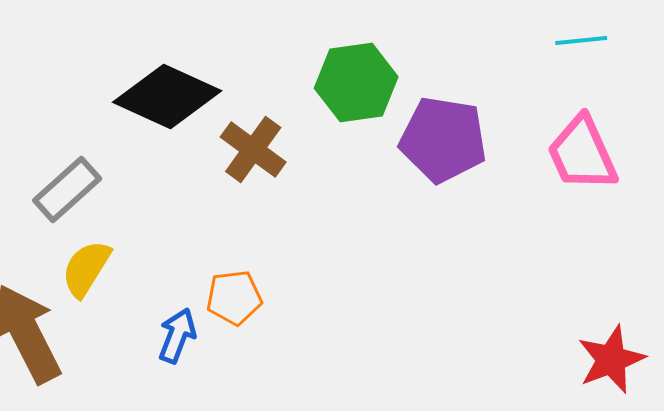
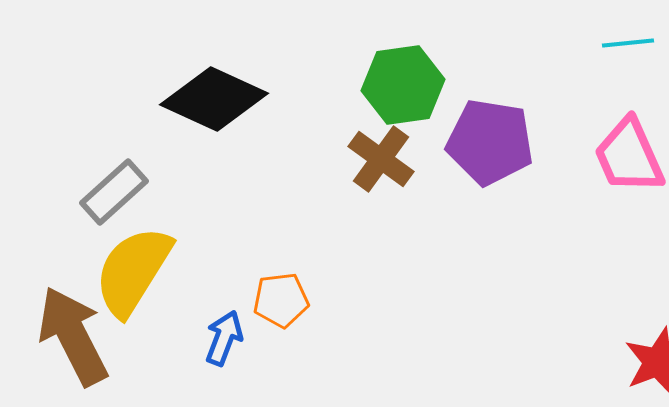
brown cross: (253, 150) -> (381, 159), moved
yellow semicircle: (86, 269) -> (133, 271), size x1.6

